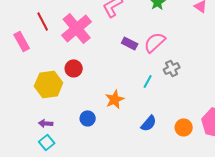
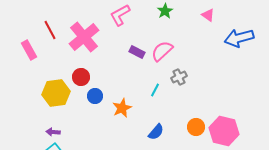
blue circle: (88, 118) -> (95, 96), moved
orange circle: (184, 127) -> (196, 127), moved

